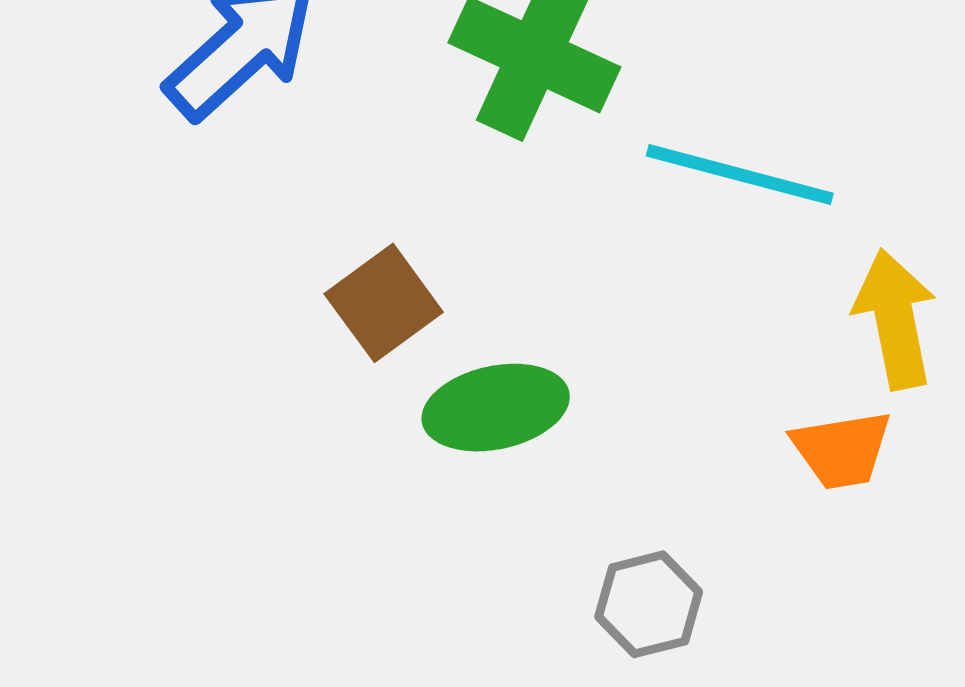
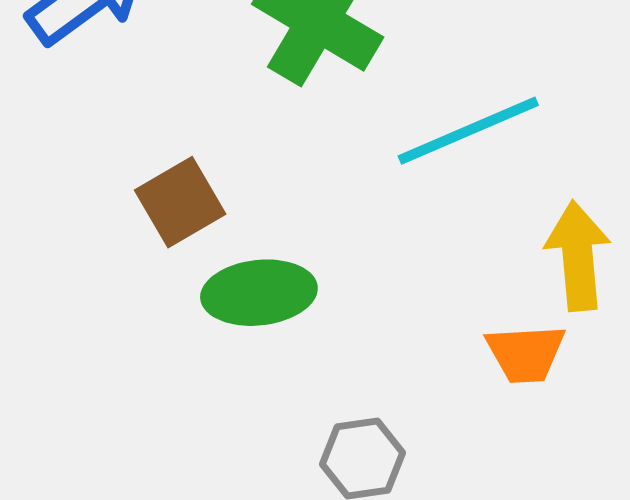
cyan line: (740, 175) -> (468, 131), turned -44

